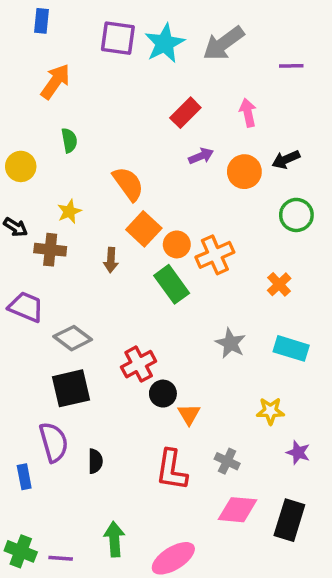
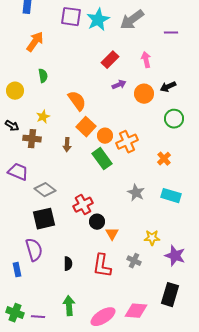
yellow star: (270, 411) -> (152, 238), moved
purple star: (298, 453) -> (175, 256), size x1.5
black semicircle: (95, 461) -> (68, 264), moved
pink diamond: (237, 510) -> (136, 311), moved

